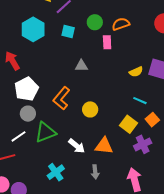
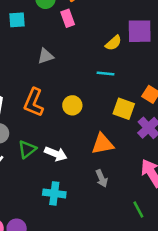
cyan line: (140, 101) -> (106, 73), moved
green triangle: (45, 132) -> (27, 149), size x0.7
white arrow: (77, 146) -> (56, 154), moved
cyan cross: (56, 172) -> (54, 193), turned -30

